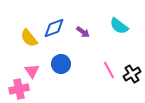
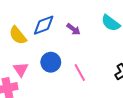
pink line: (109, 70) -> (80, 73), moved

